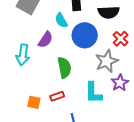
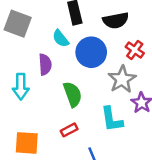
purple semicircle: (45, 40) -> (45, 64), turned -30
orange square: (34, 102) -> (27, 143), moved, size x1.5

